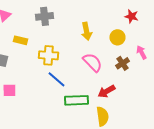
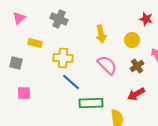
gray cross: (44, 16) -> (59, 19), turned 30
red arrow: (106, 91) -> (136, 94), moved

